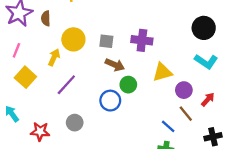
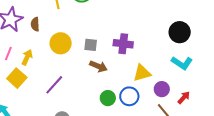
yellow arrow: (54, 57) -> (27, 57), moved
green circle: (128, 85) -> (108, 98), moved
blue circle: (110, 101) -> (129, 96), moved

